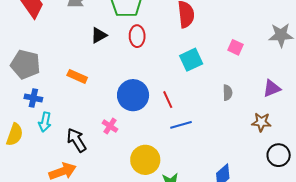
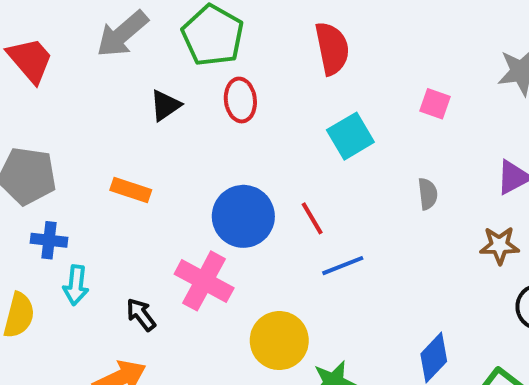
pink cross: (110, 126) -> (204, 281), size x1.8
black arrow: (76, 140) -> (141, 315), size x0.7

